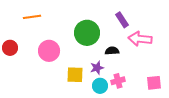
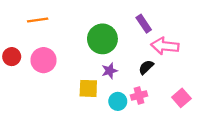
pink circle: (49, 51) -> (44, 60), moved
black semicircle: (112, 51) -> (146, 67), moved, turned -40
purple star: (97, 68) -> (110, 71), moved
pink square: (154, 83) -> (181, 98), turned -35

